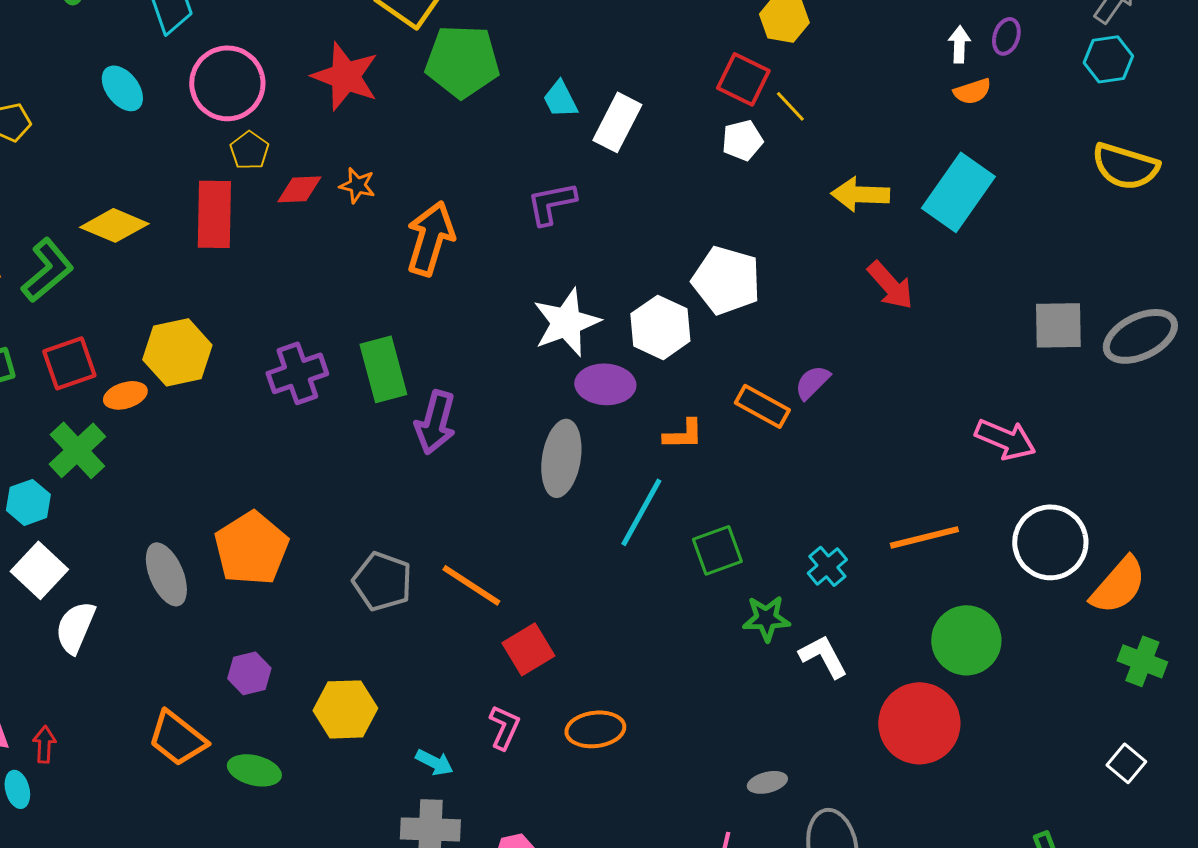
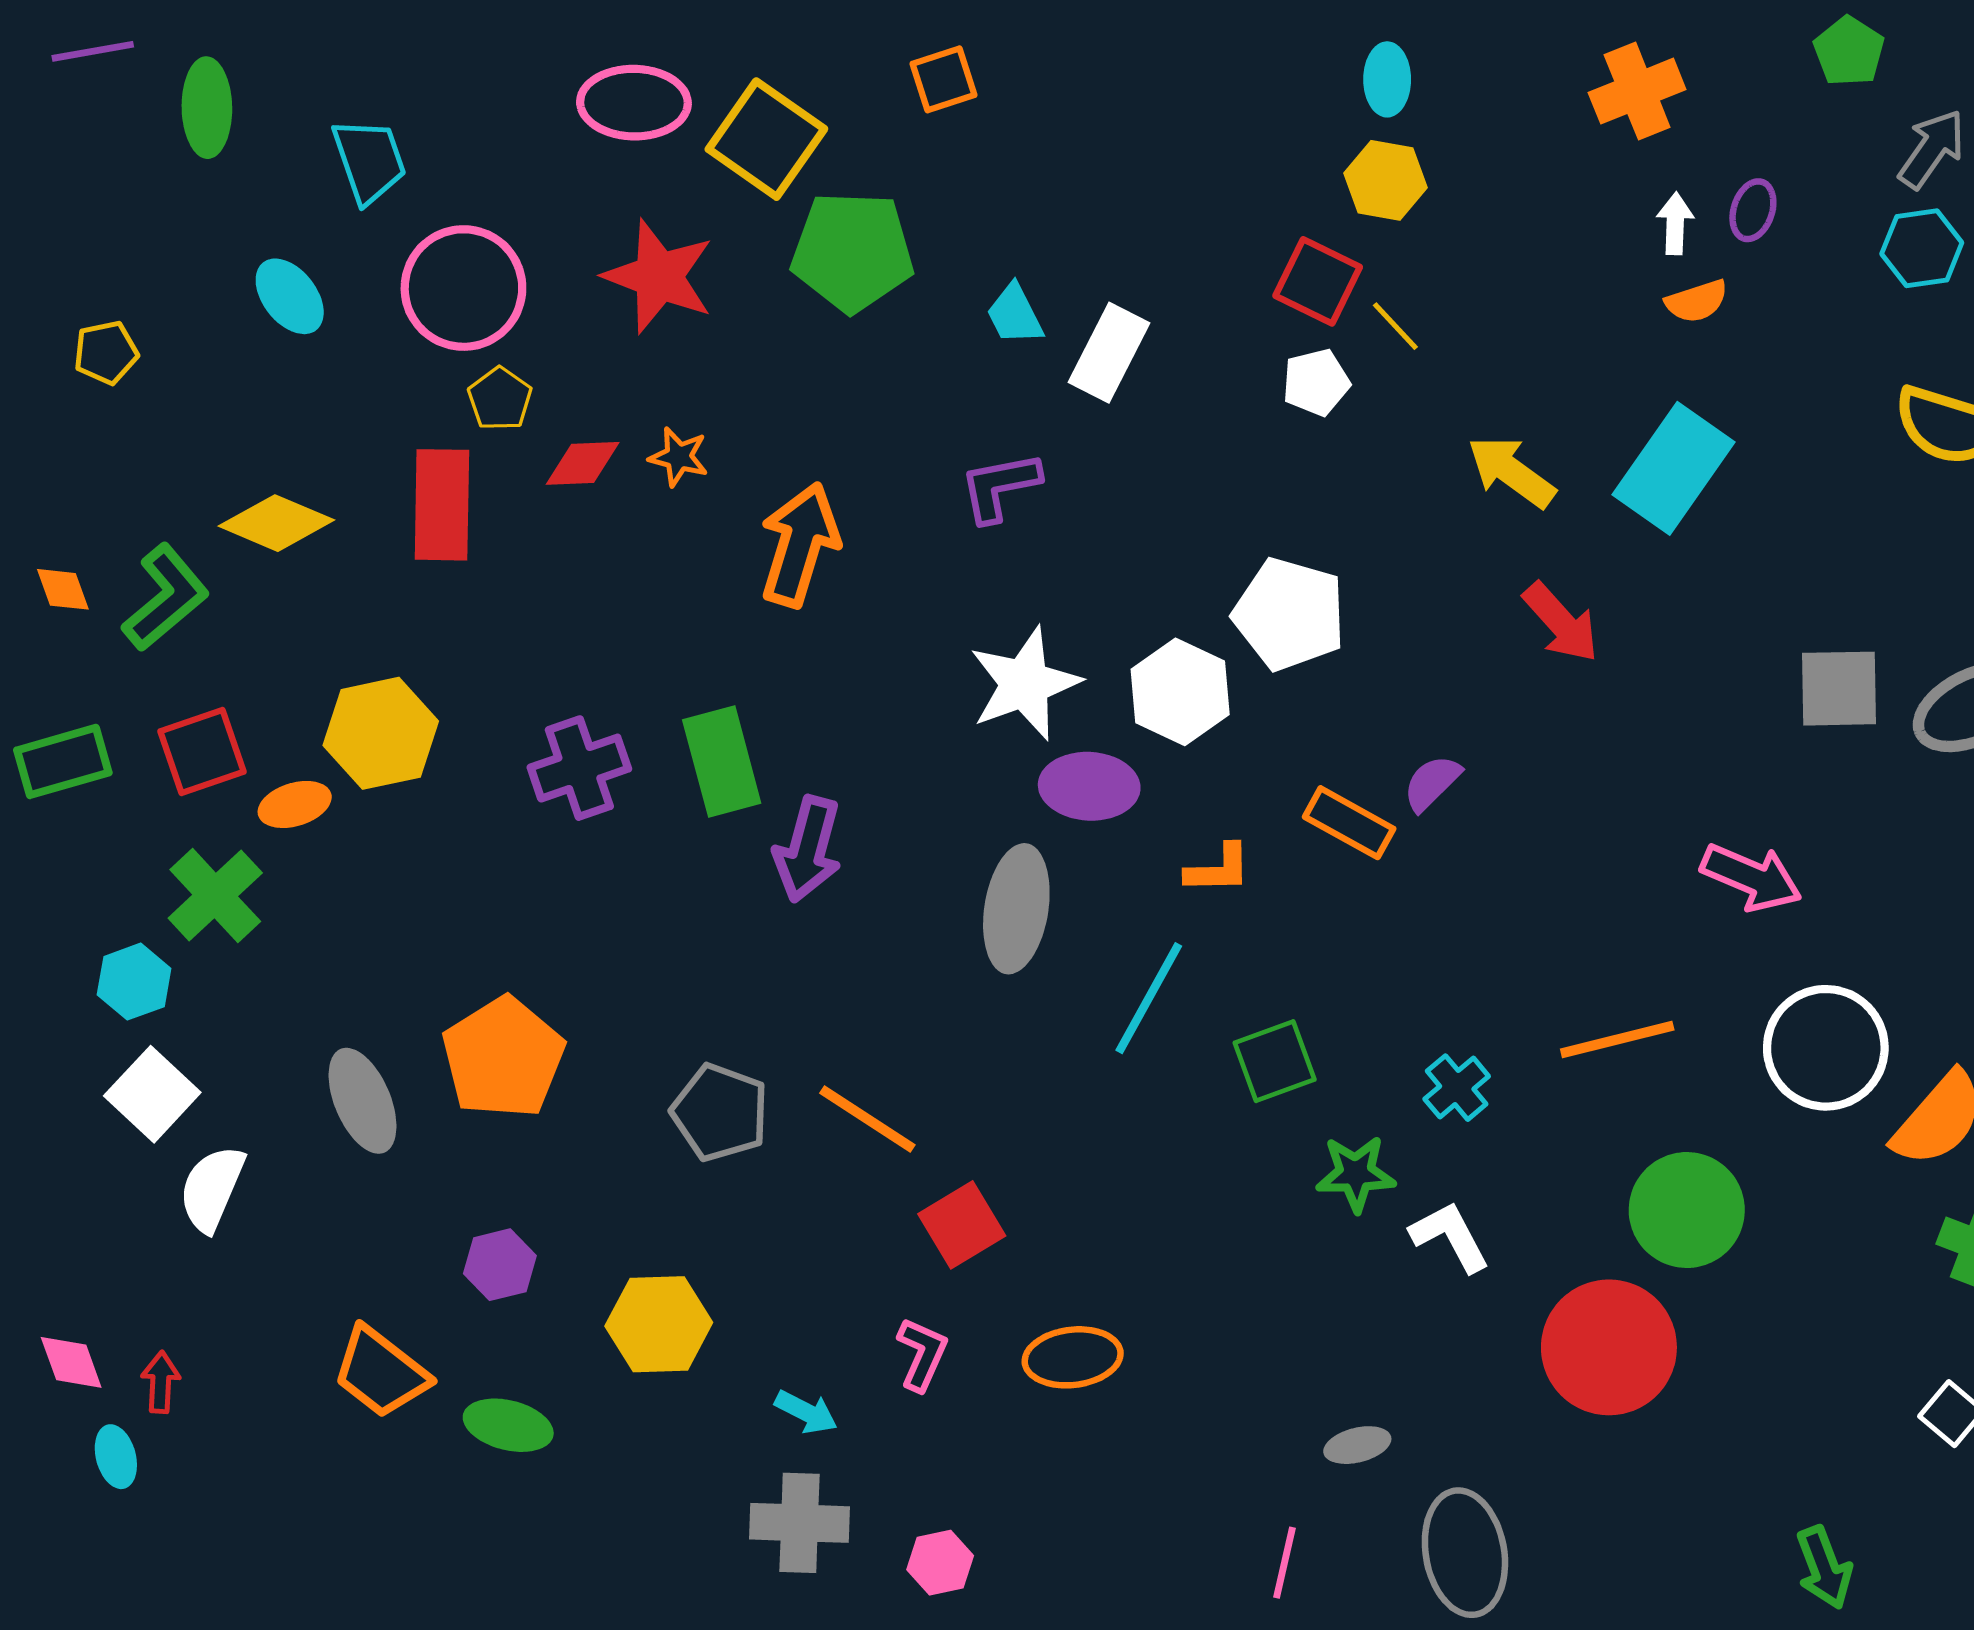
yellow arrow: (860, 194) -> (1511, 472), turned 34

